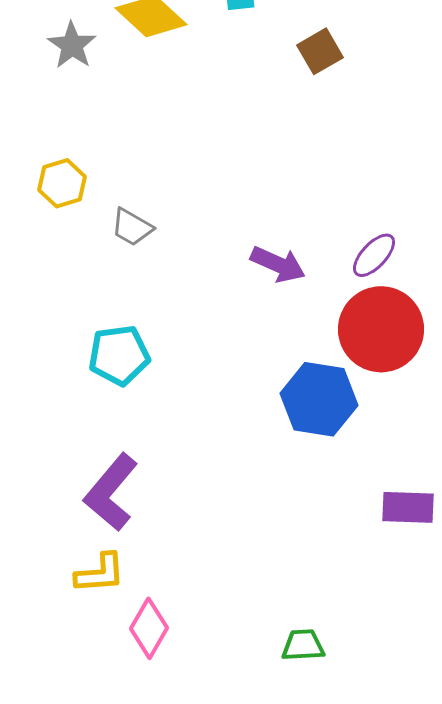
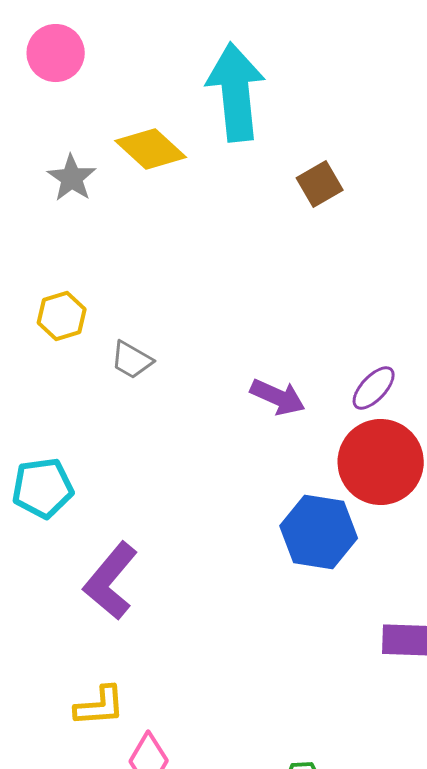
cyan pentagon: (119, 355) -> (43, 488), moved
purple L-shape: (111, 492) -> (111, 581), moved

